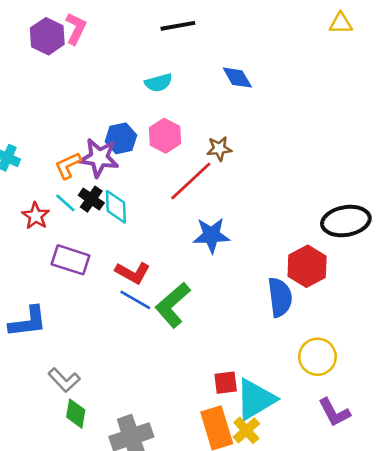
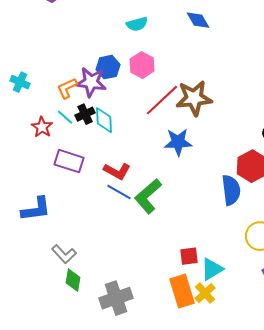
brown star: (219, 149) -> (194, 98), moved, size x1.8
black cross: (91, 199) -> (85, 114), turned 30
cyan triangle: (255, 399) -> (212, 269), size x0.7

